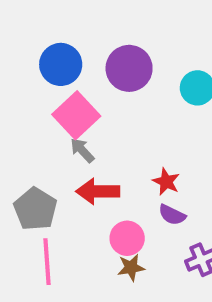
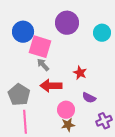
blue circle: (61, 64) -> (23, 32), moved
pink square: (76, 115) -> (40, 47), turned -30
red star: (166, 182) -> (80, 73), moved

